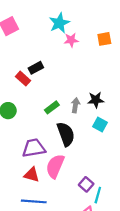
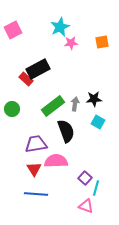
black rectangle: (36, 68) -> (38, 69), size x1.6
green rectangle: (52, 107) -> (53, 106), size x1.6
pink semicircle: (55, 166) -> (56, 161), turned 65
red triangle: (32, 175) -> (34, 169), turned 42

